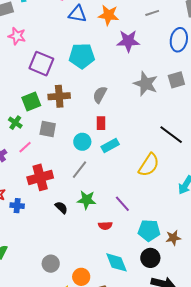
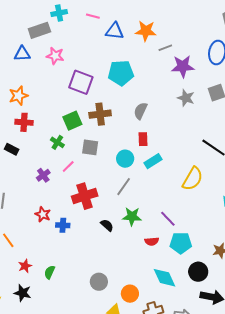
gray line: (152, 13) -> (165, 48), moved
purple star: (128, 41) -> (183, 66), moved
gray star: (146, 84) -> (186, 98), size x0.7
cyan pentagon: (149, 230) -> (181, 243), moved

